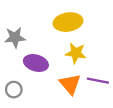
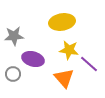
purple line: (98, 81) -> (89, 64), moved, turned 30
gray circle: (14, 90) -> (13, 74), moved

